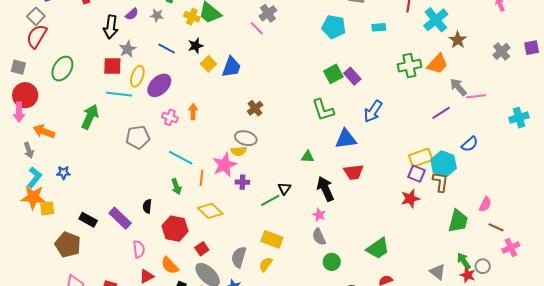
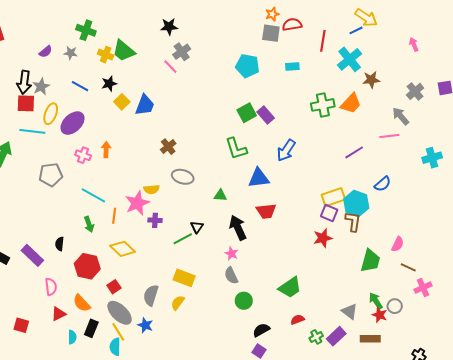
black arrow: (111, 27) -> (24, 82), moved
brown star: (458, 40) -> (371, 80), turned 30
gray arrow: (458, 87) -> (401, 116), moved
gray ellipse: (246, 138) -> (183, 177), moved

